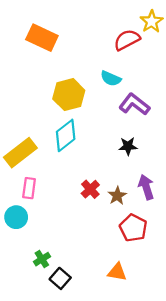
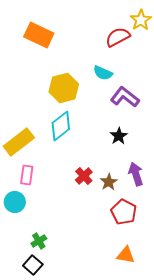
black star: (128, 146) -> (119, 136), turned -30
orange triangle: (117, 272) -> (126, 255), moved
black square: (60, 278) -> (33, 265), moved

